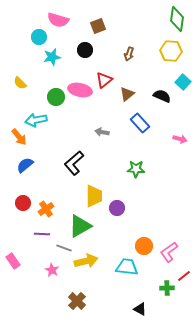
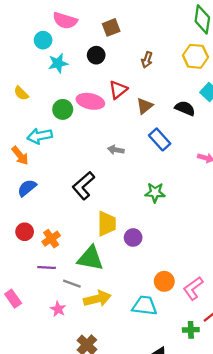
green triangle: (80, 226) -> (90, 258), turned 40

